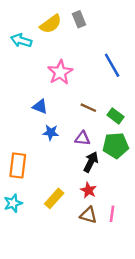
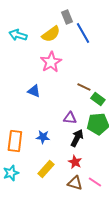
yellow semicircle: (51, 24) -> (51, 34), moved
blue line: (112, 65) -> (83, 33), moved
brown line: (88, 108) -> (84, 87), moved
blue star: (51, 132) -> (43, 137), moved
pink line: (112, 214) -> (95, 182), turned -64

